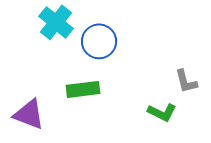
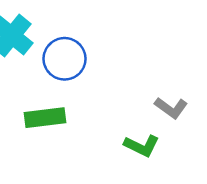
gray L-shape: (186, 81) -> (171, 108), turned -40

